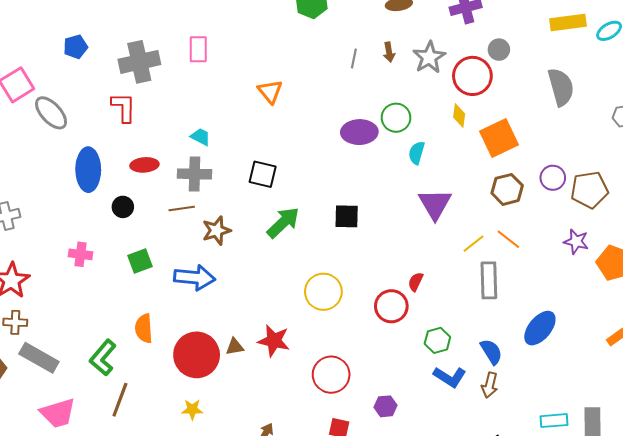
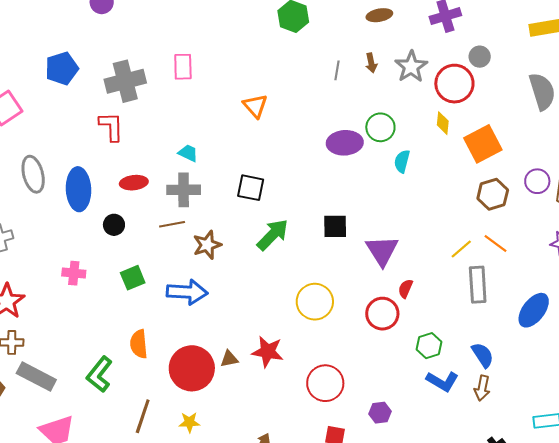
blue pentagon: (76, 47) -> (62, 68), size x1.4
gray ellipse: (51, 113) -> (33, 174), moved, turned 30
purple triangle: (435, 204) -> (382, 251), moved
blue ellipse: (540, 328) -> (534, 310), moved
brown line: (120, 400) -> (143, 416), moved

